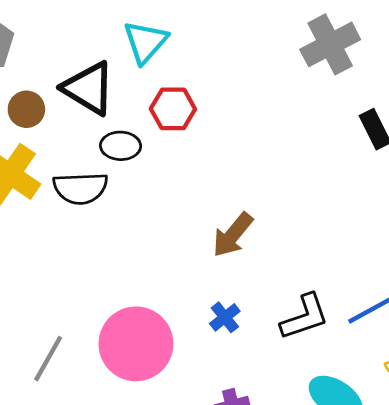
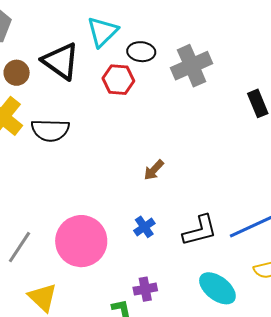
gray cross: (330, 44) -> (192, 66), moved
black ellipse: (121, 146) -> (141, 52), moved
brown arrow: (233, 235) -> (154, 170), size x0.7

